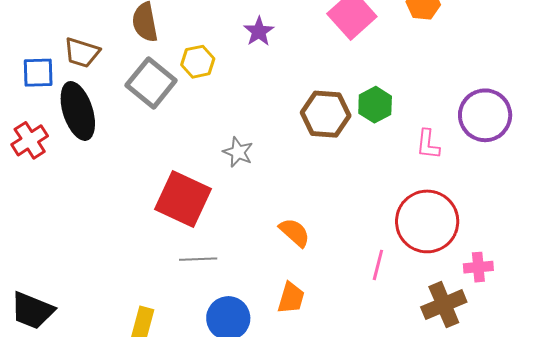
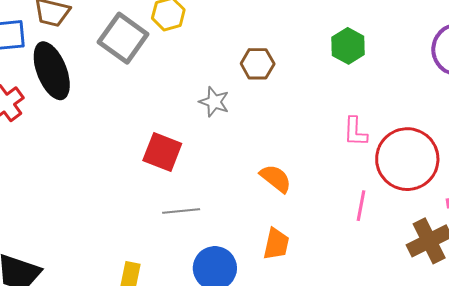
brown hexagon: (326, 114) -> (258, 64), moved, size x0.7
pink L-shape: (428, 144) -> (355, 132), moved
red square: (183, 199) -> (162, 152), size x0.7

